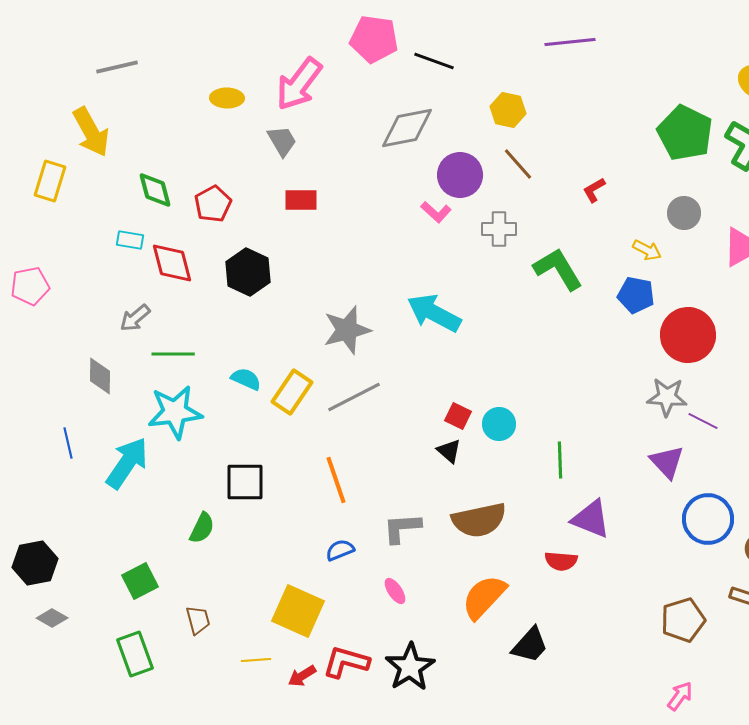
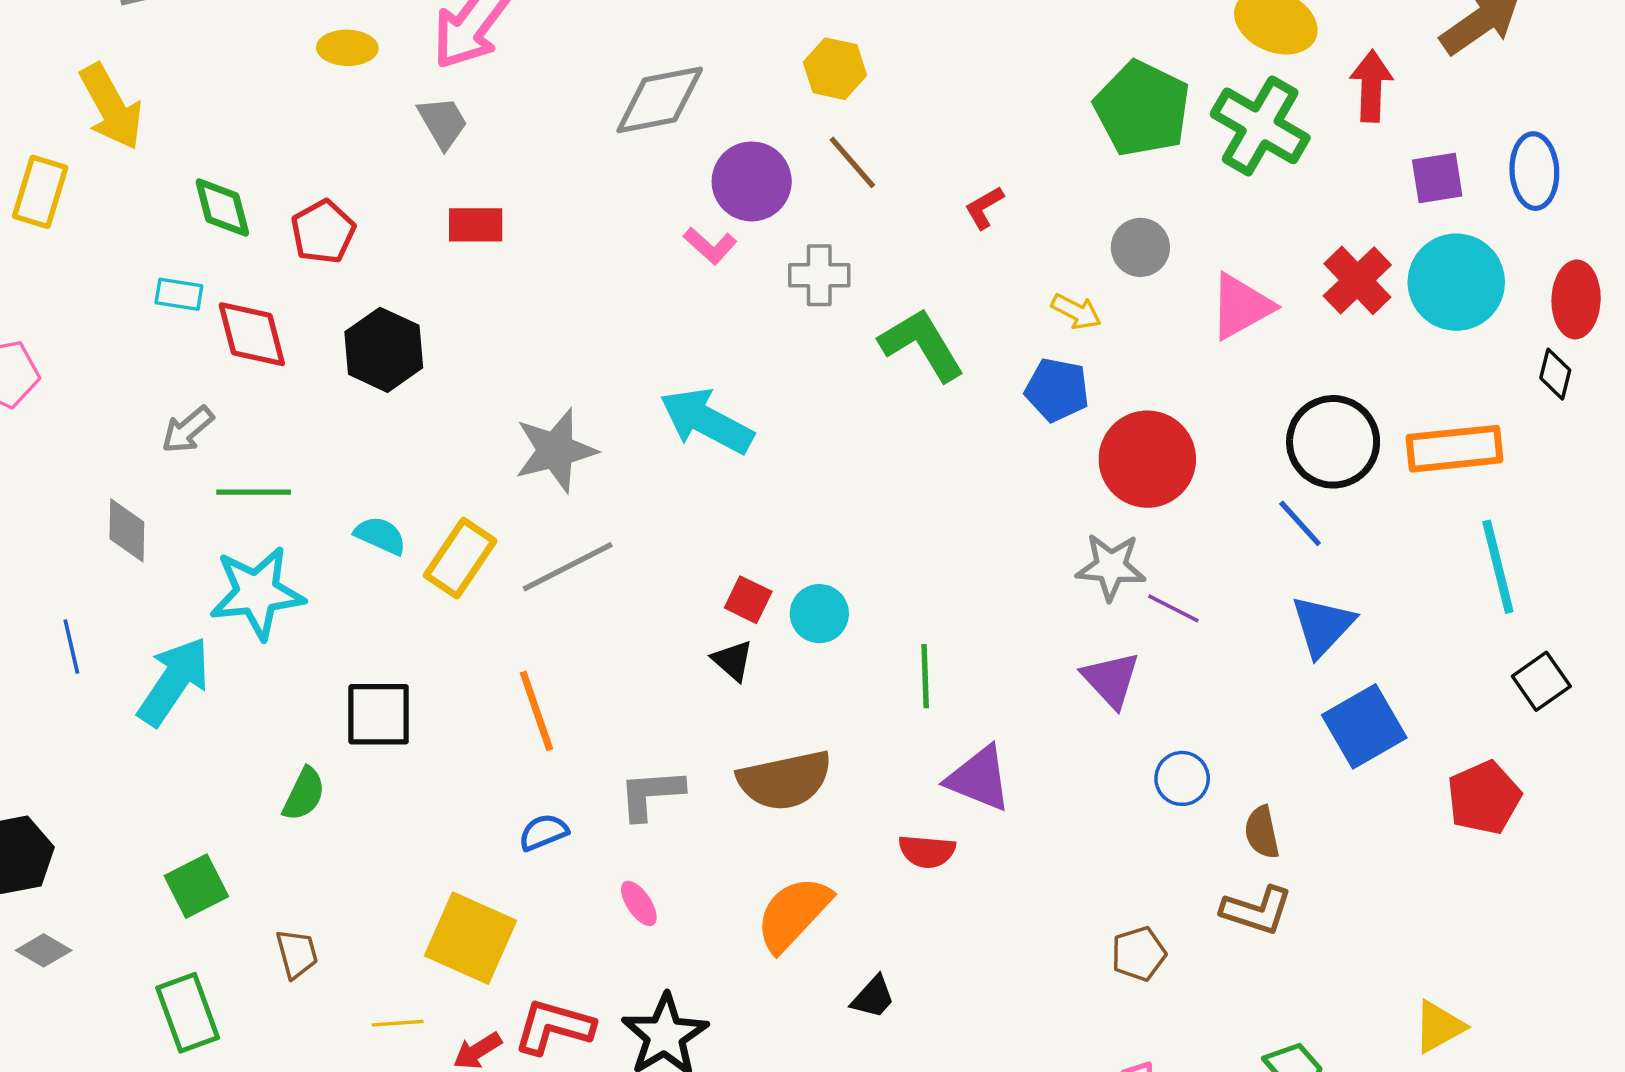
blue circle: (708, 519) -> (1182, 778), size x0.6
brown pentagon: (683, 620) -> (1139, 954), size x0.7
black trapezoid: (530, 645) -> (873, 997), size x0.7

